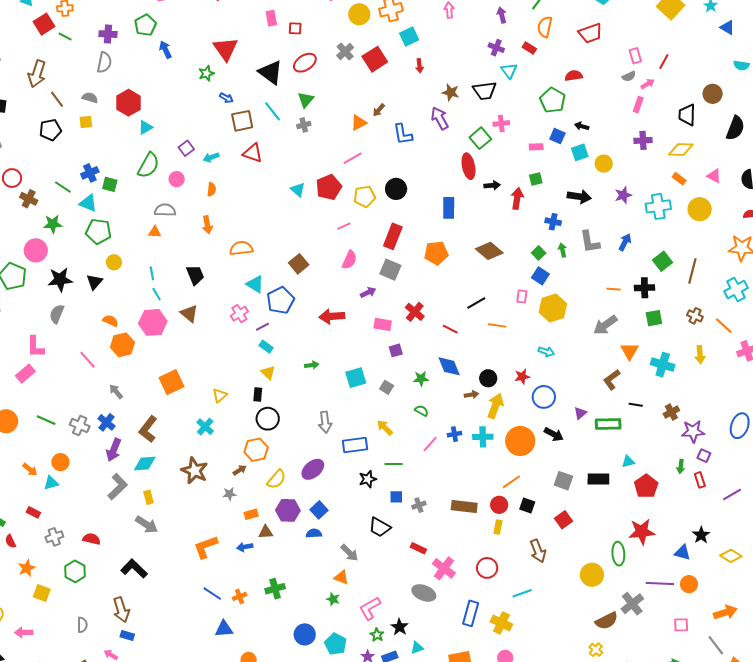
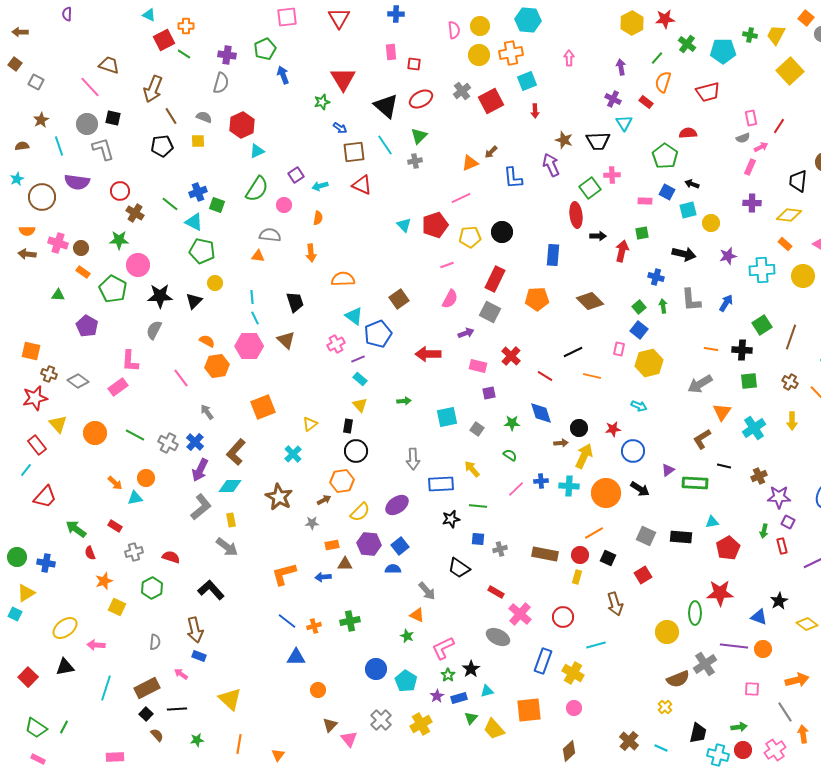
green star: (53, 224) -> (119, 240), moved
cyan cross: (663, 365) -> (754, 428), turned 35

